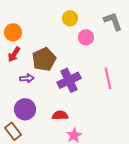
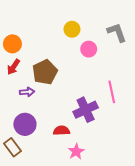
purple cross: (69, 80) -> (86, 110), moved

